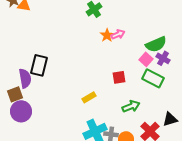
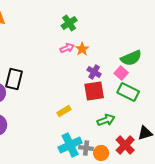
pink arrow: (118, 34) -> (67, 48), moved
purple cross: (163, 58) -> (94, 72), moved
red square: (119, 77) -> (94, 91), size x1.5

